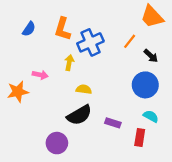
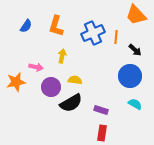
orange line: (130, 41) -> (116, 37), turned -32
blue cross: (90, 42) -> (93, 33), moved
red rectangle: (140, 137) -> (102, 133), moved
purple circle: (57, 143) -> (51, 87), moved

